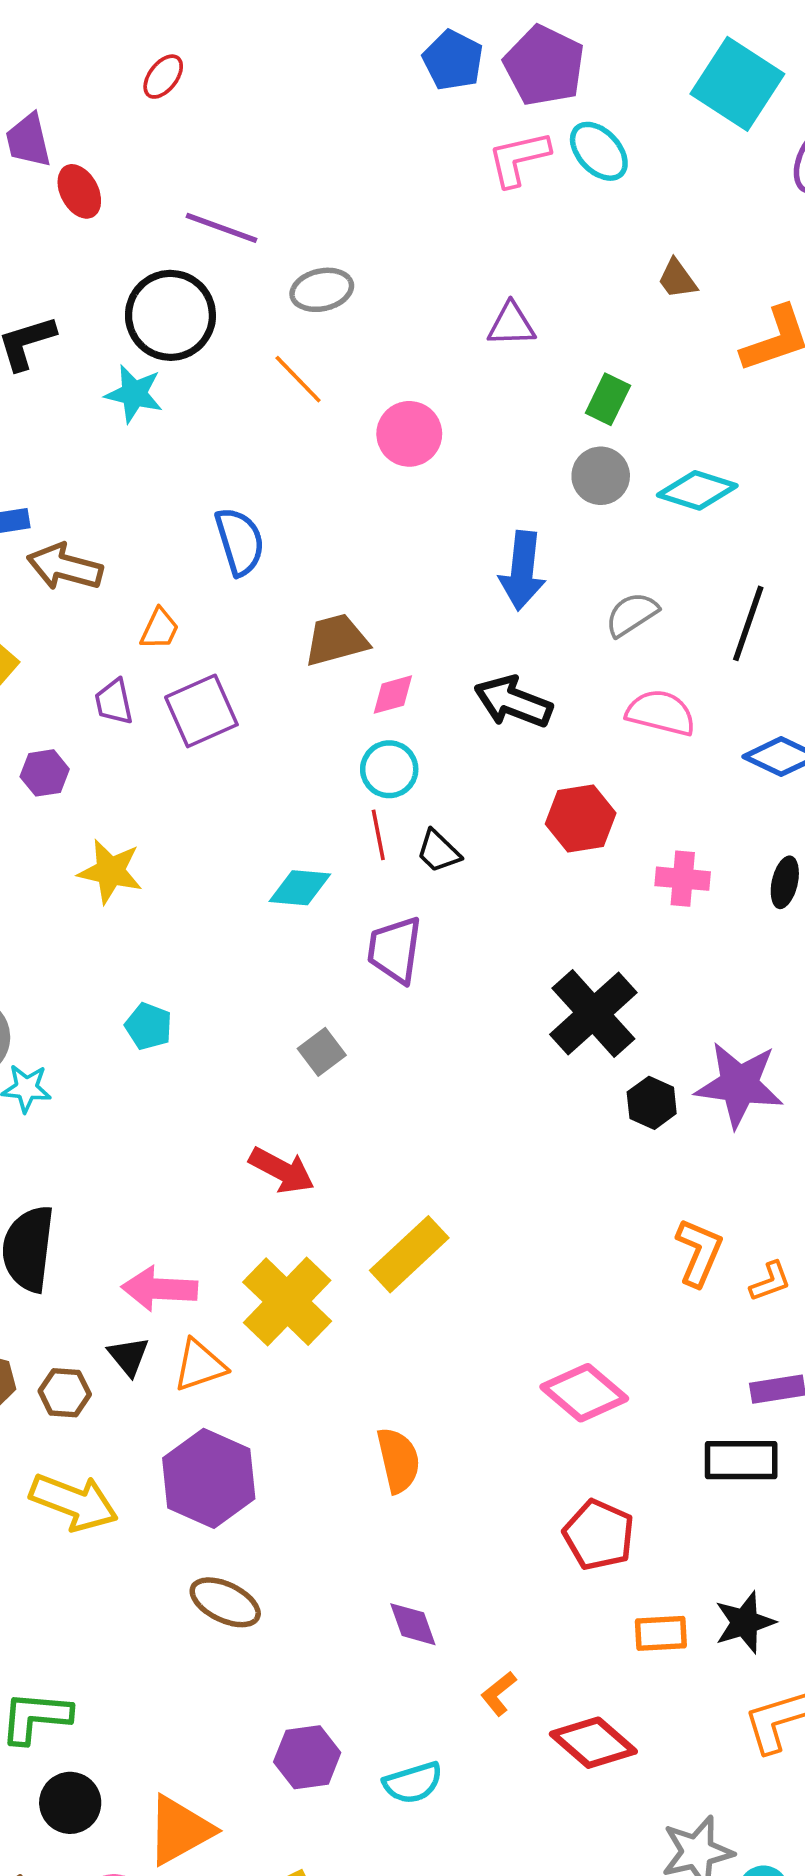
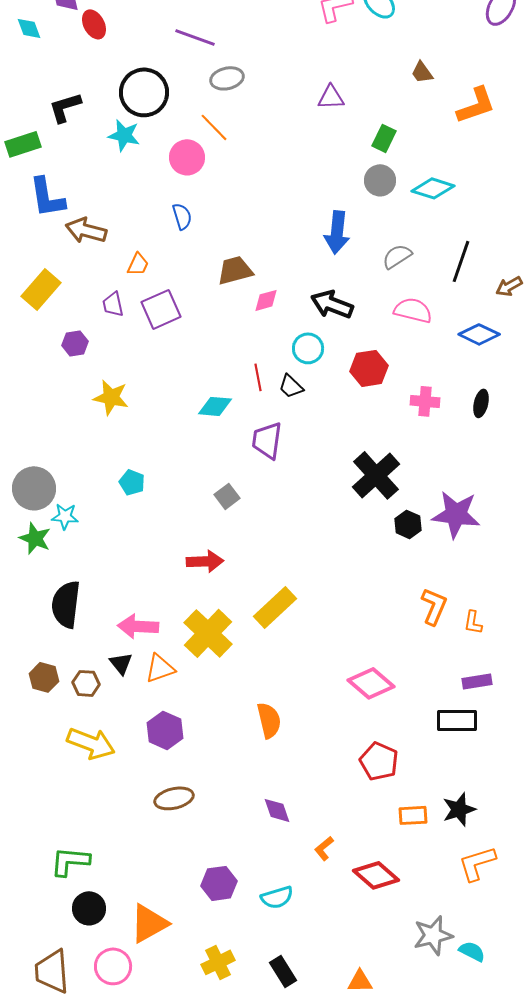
purple line: (222, 228) -> (195, 37), moved
pink circle: (409, 434) -> (187, 157), moved
blue semicircle: (240, 541) -> (182, 216), size x0.7
cyan circle: (389, 769) -> (308, 348), moved
red arrow: (282, 1170) -> (205, 561), turned -30
orange L-shape: (770, 1282) -> (473, 622), turned 120
purple hexagon: (209, 1478) -> (165, 730), size x0.7
brown ellipse: (225, 1602) -> (174, 798), turned -39

